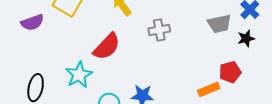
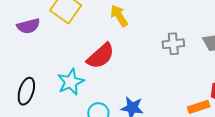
gray cross: (159, 30) -> (173, 44), moved

